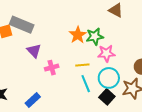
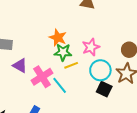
green star: (95, 36) -> (63, 52), moved, turned 30
pink cross: (52, 68) -> (42, 77), size x1.5
cyan line: (86, 84) -> (60, 85), moved

